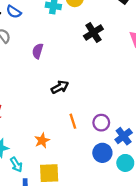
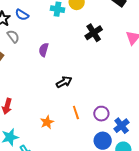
orange star: (42, 140) -> (47, 122), moved

